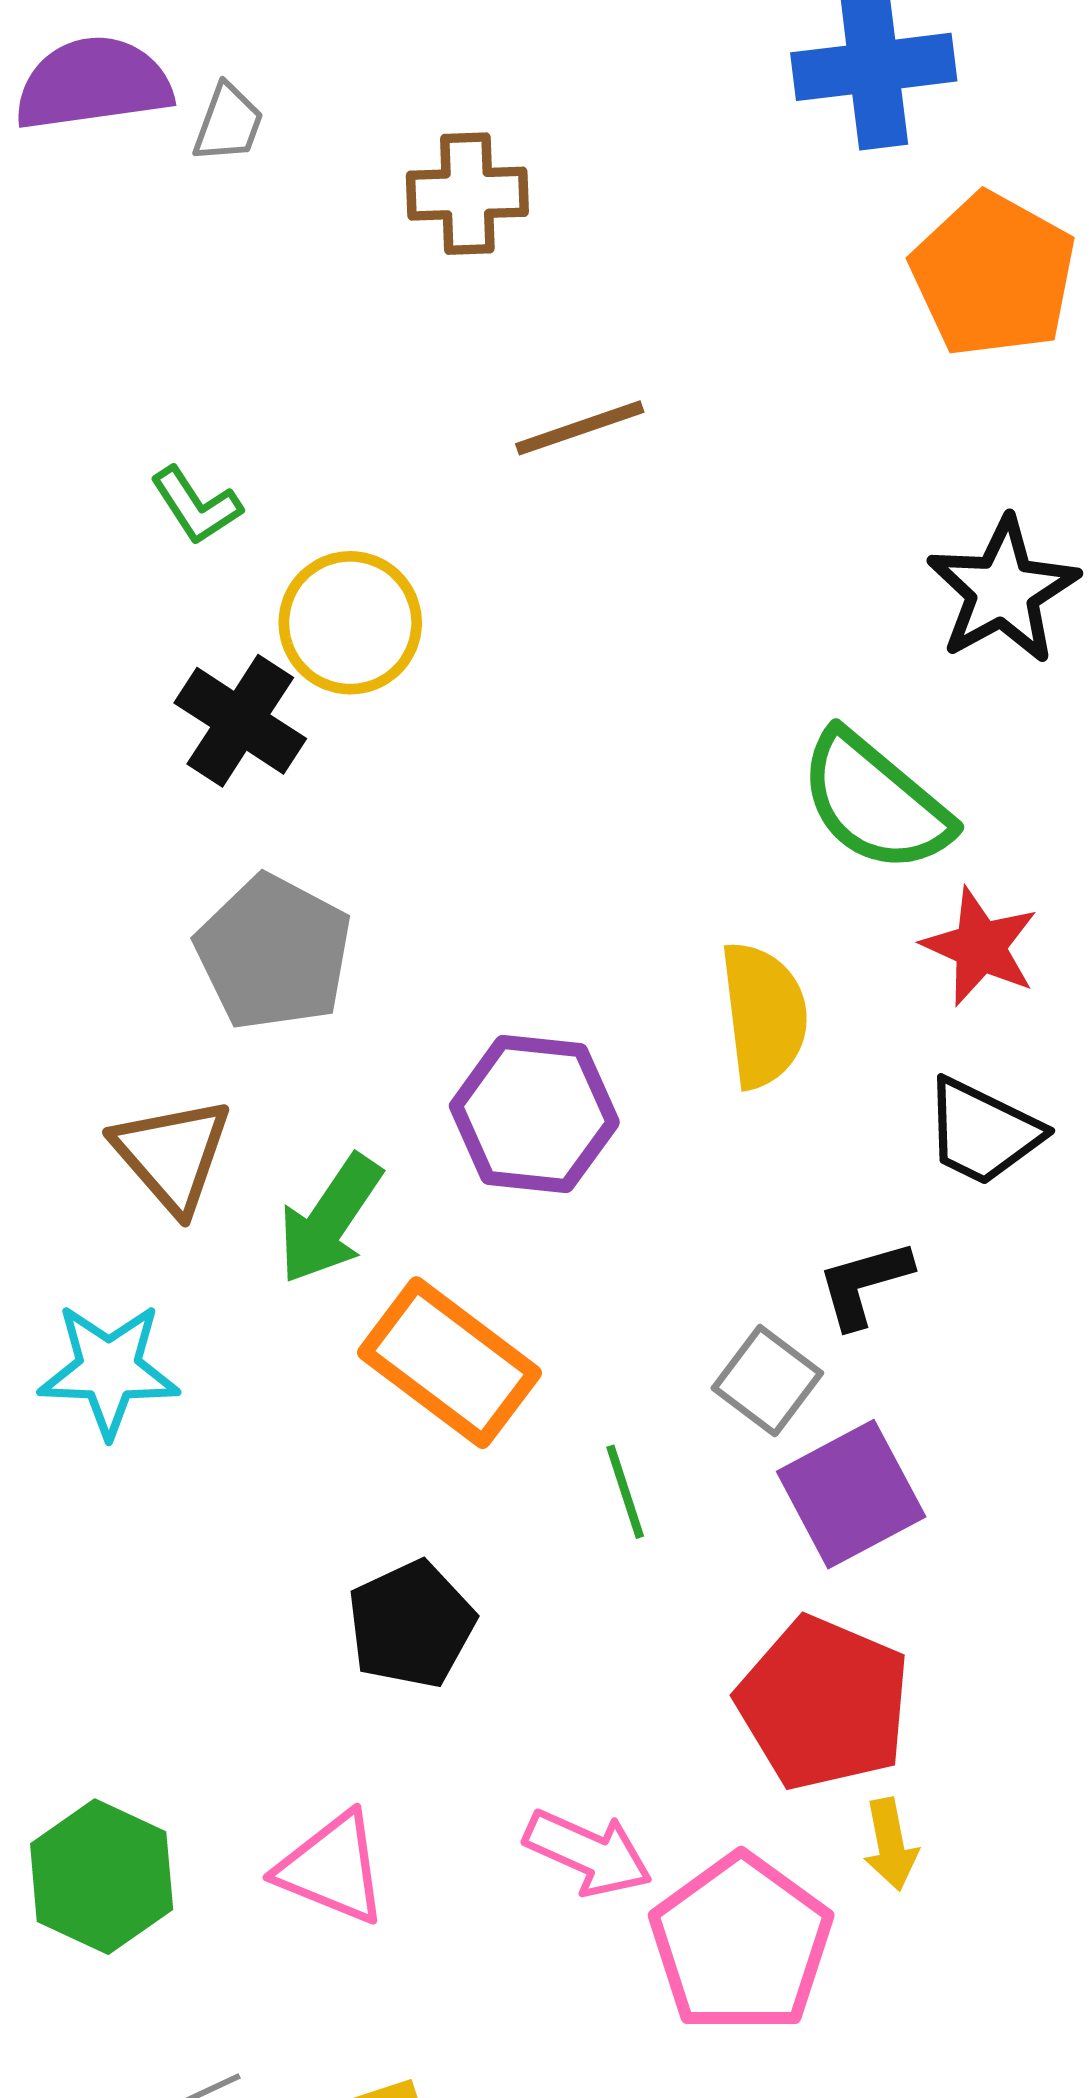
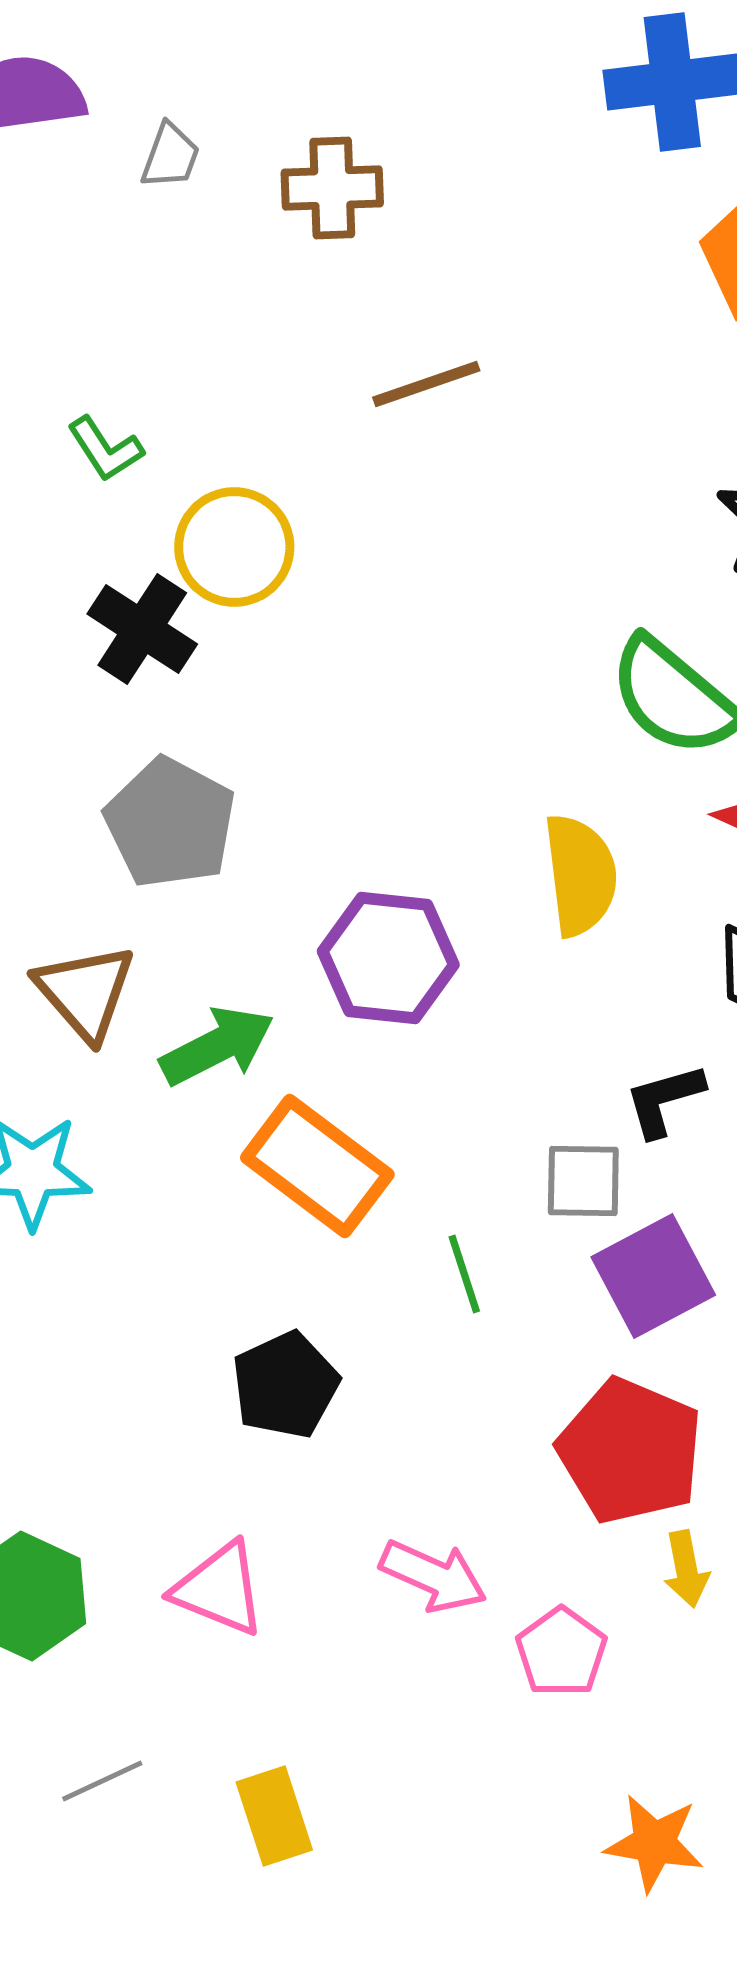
gray trapezoid: (228, 123) -> (170, 156), moved
green arrow: (330, 1219) -> (217, 1046), turned -151
gray square: (767, 1381) -> (583, 1181), turned -36
pink pentagon: (741, 1944) -> (561, 1652), size x0.6

